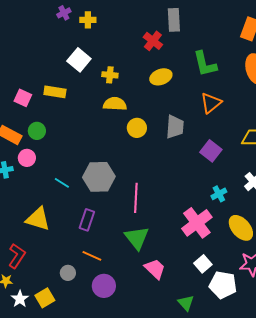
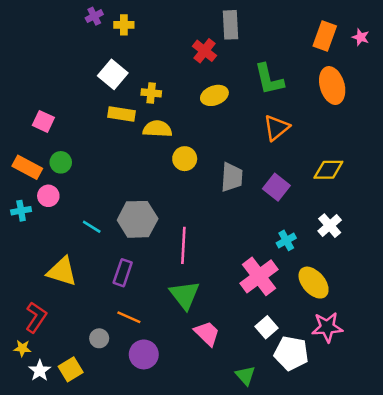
yellow rectangle: (55, 92) -> (121, 114), moved
gray trapezoid: (175, 127) -> (232, 177), moved

